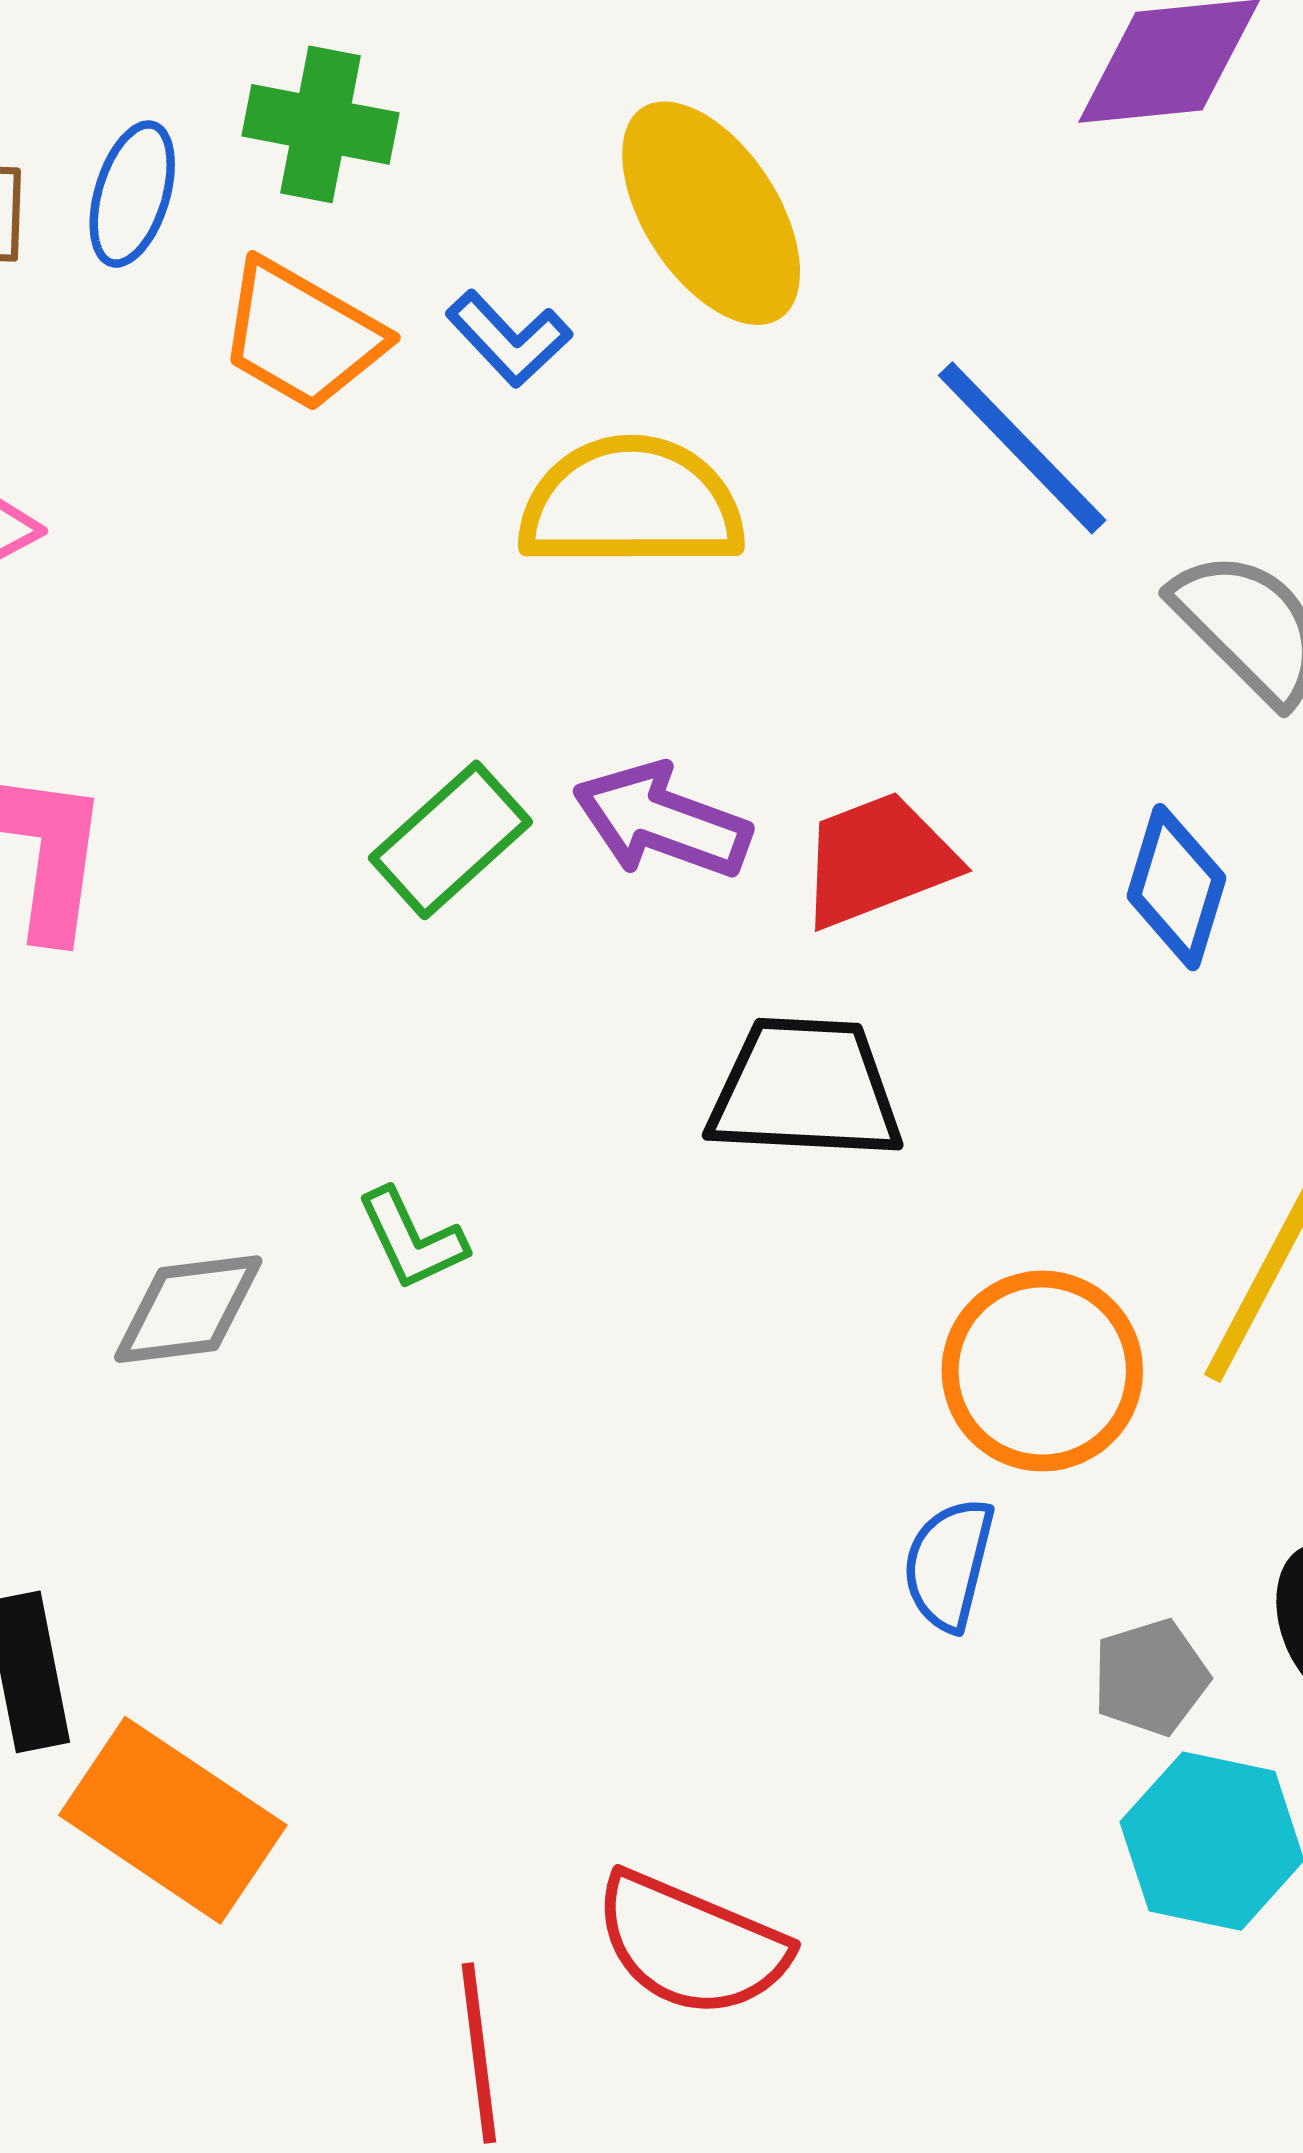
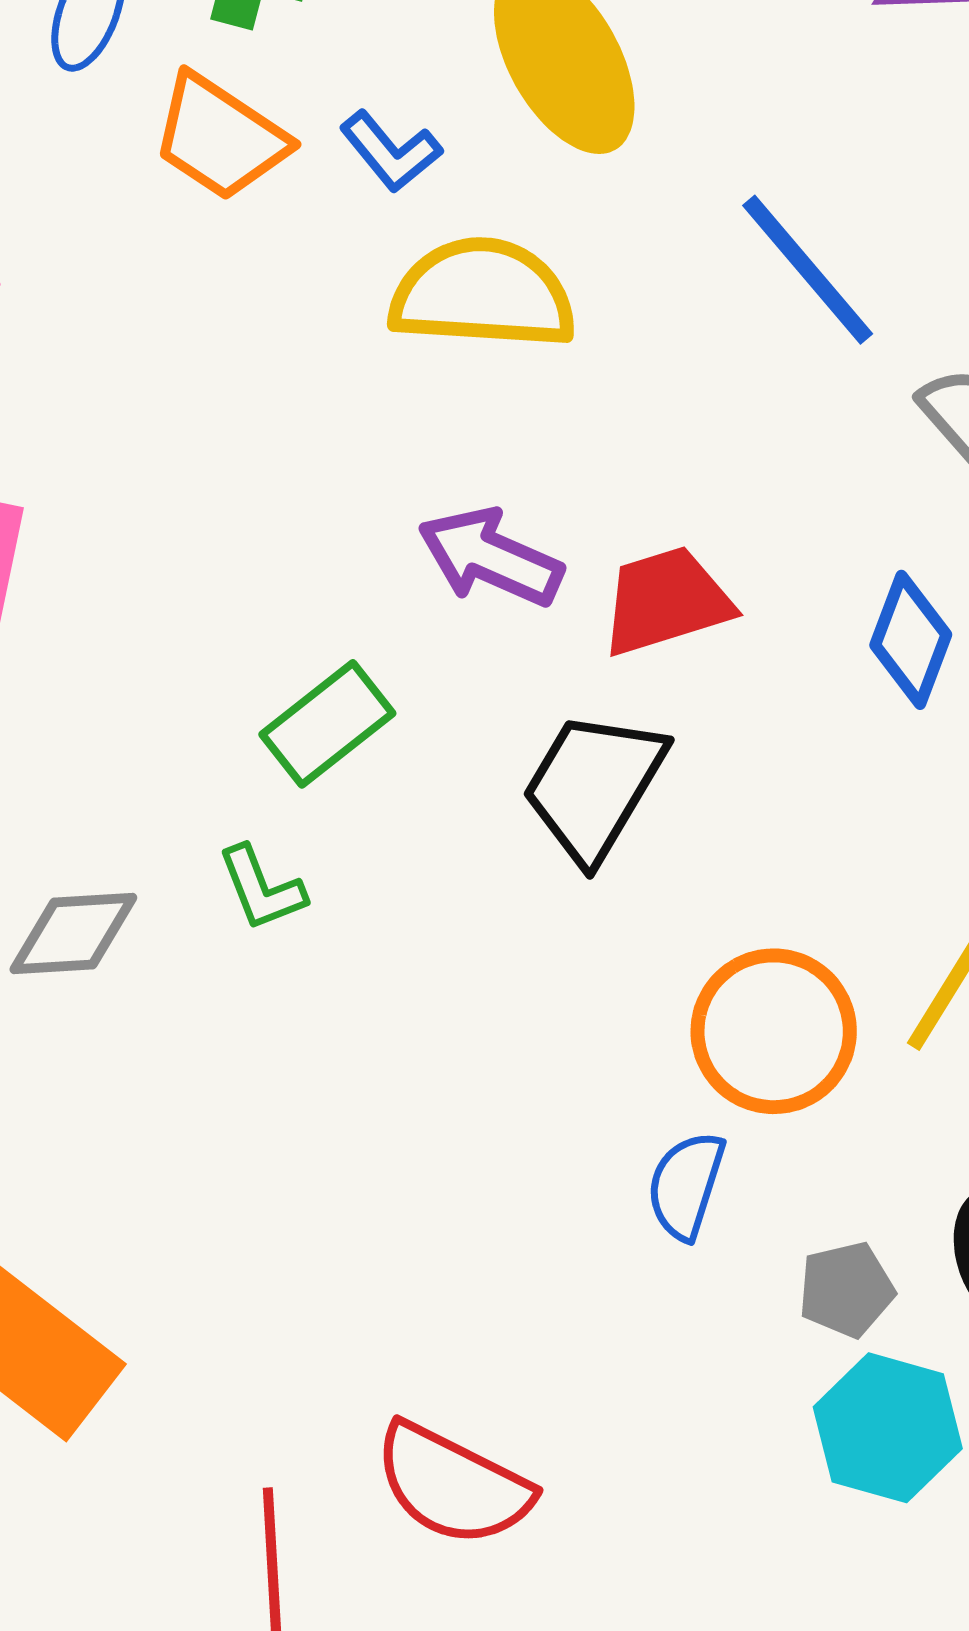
green rectangle: (450, 840) -> (327, 724), moved
black trapezoid: (805, 1089) -> (594, 786), turned -66

